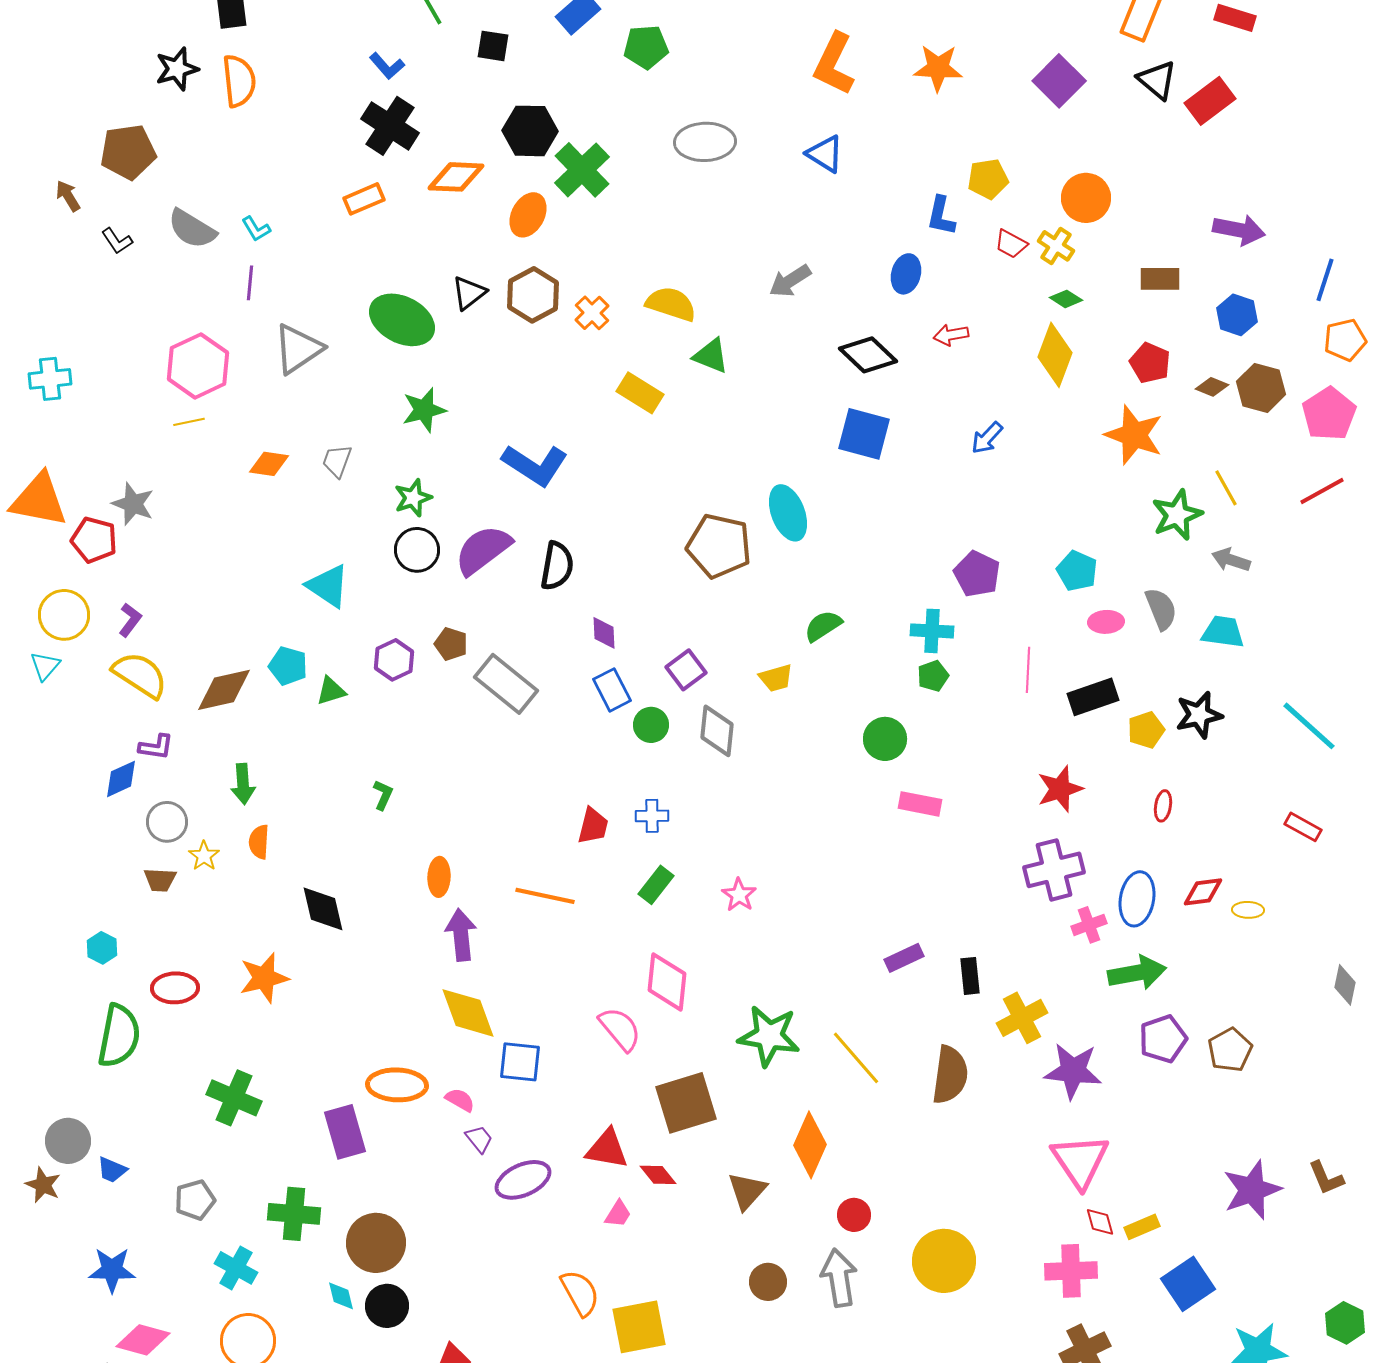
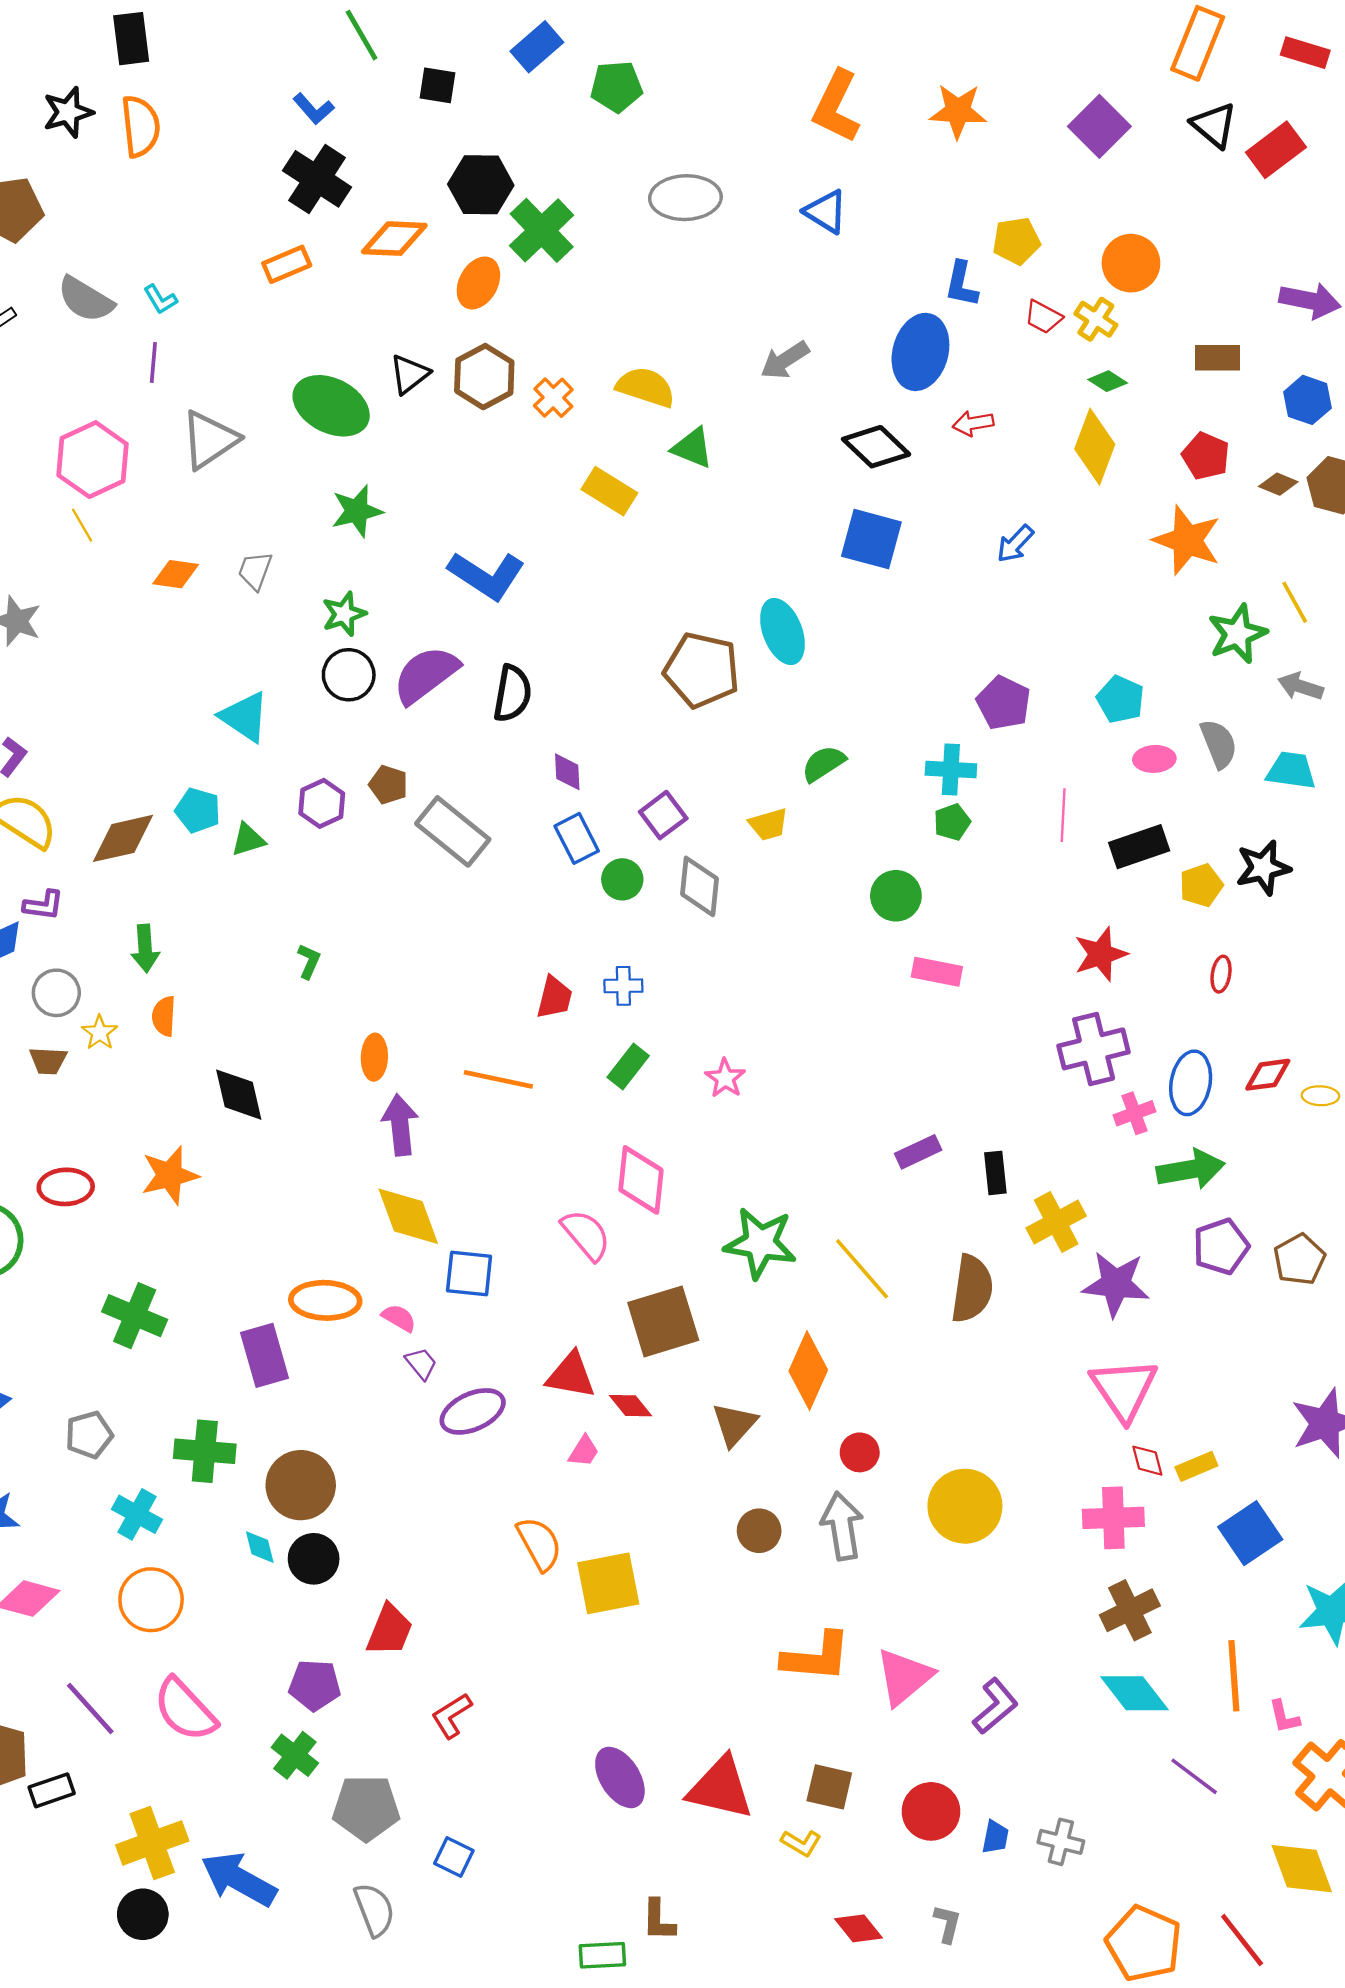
blue ellipse: (906, 274) -> (920, 352), size x1.6
yellow line: (189, 422) -> (82, 525), turned 72

